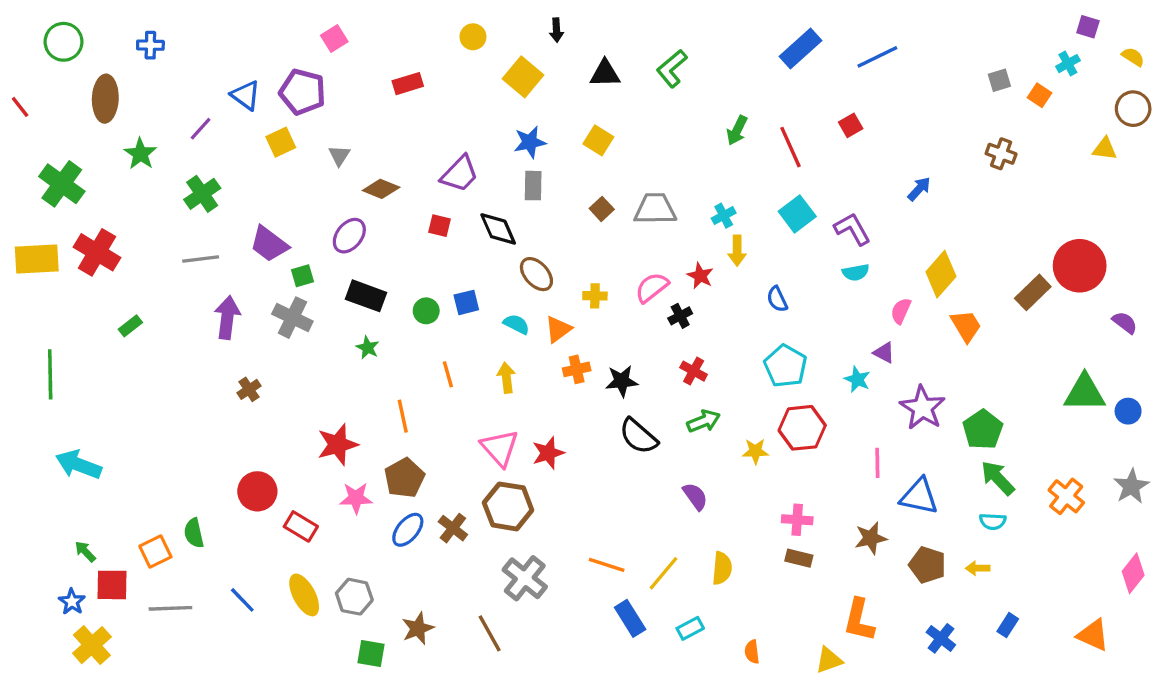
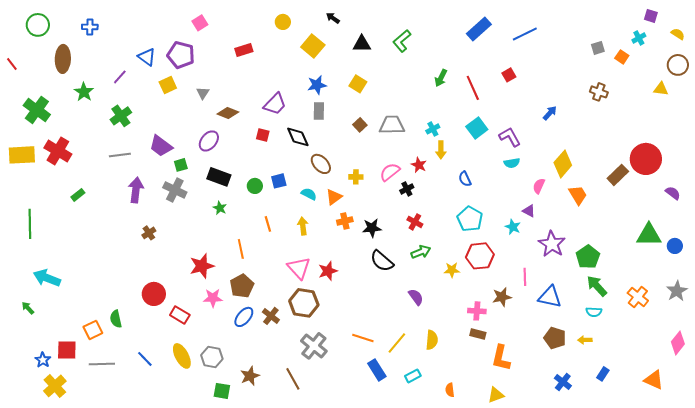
black arrow: (557, 30) -> (333, 18), turned 128
brown star: (871, 538) -> (502, 297), moved
green arrow: (85, 552) -> (28, 308), moved
orange L-shape: (859, 620) -> (501, 358), moved

